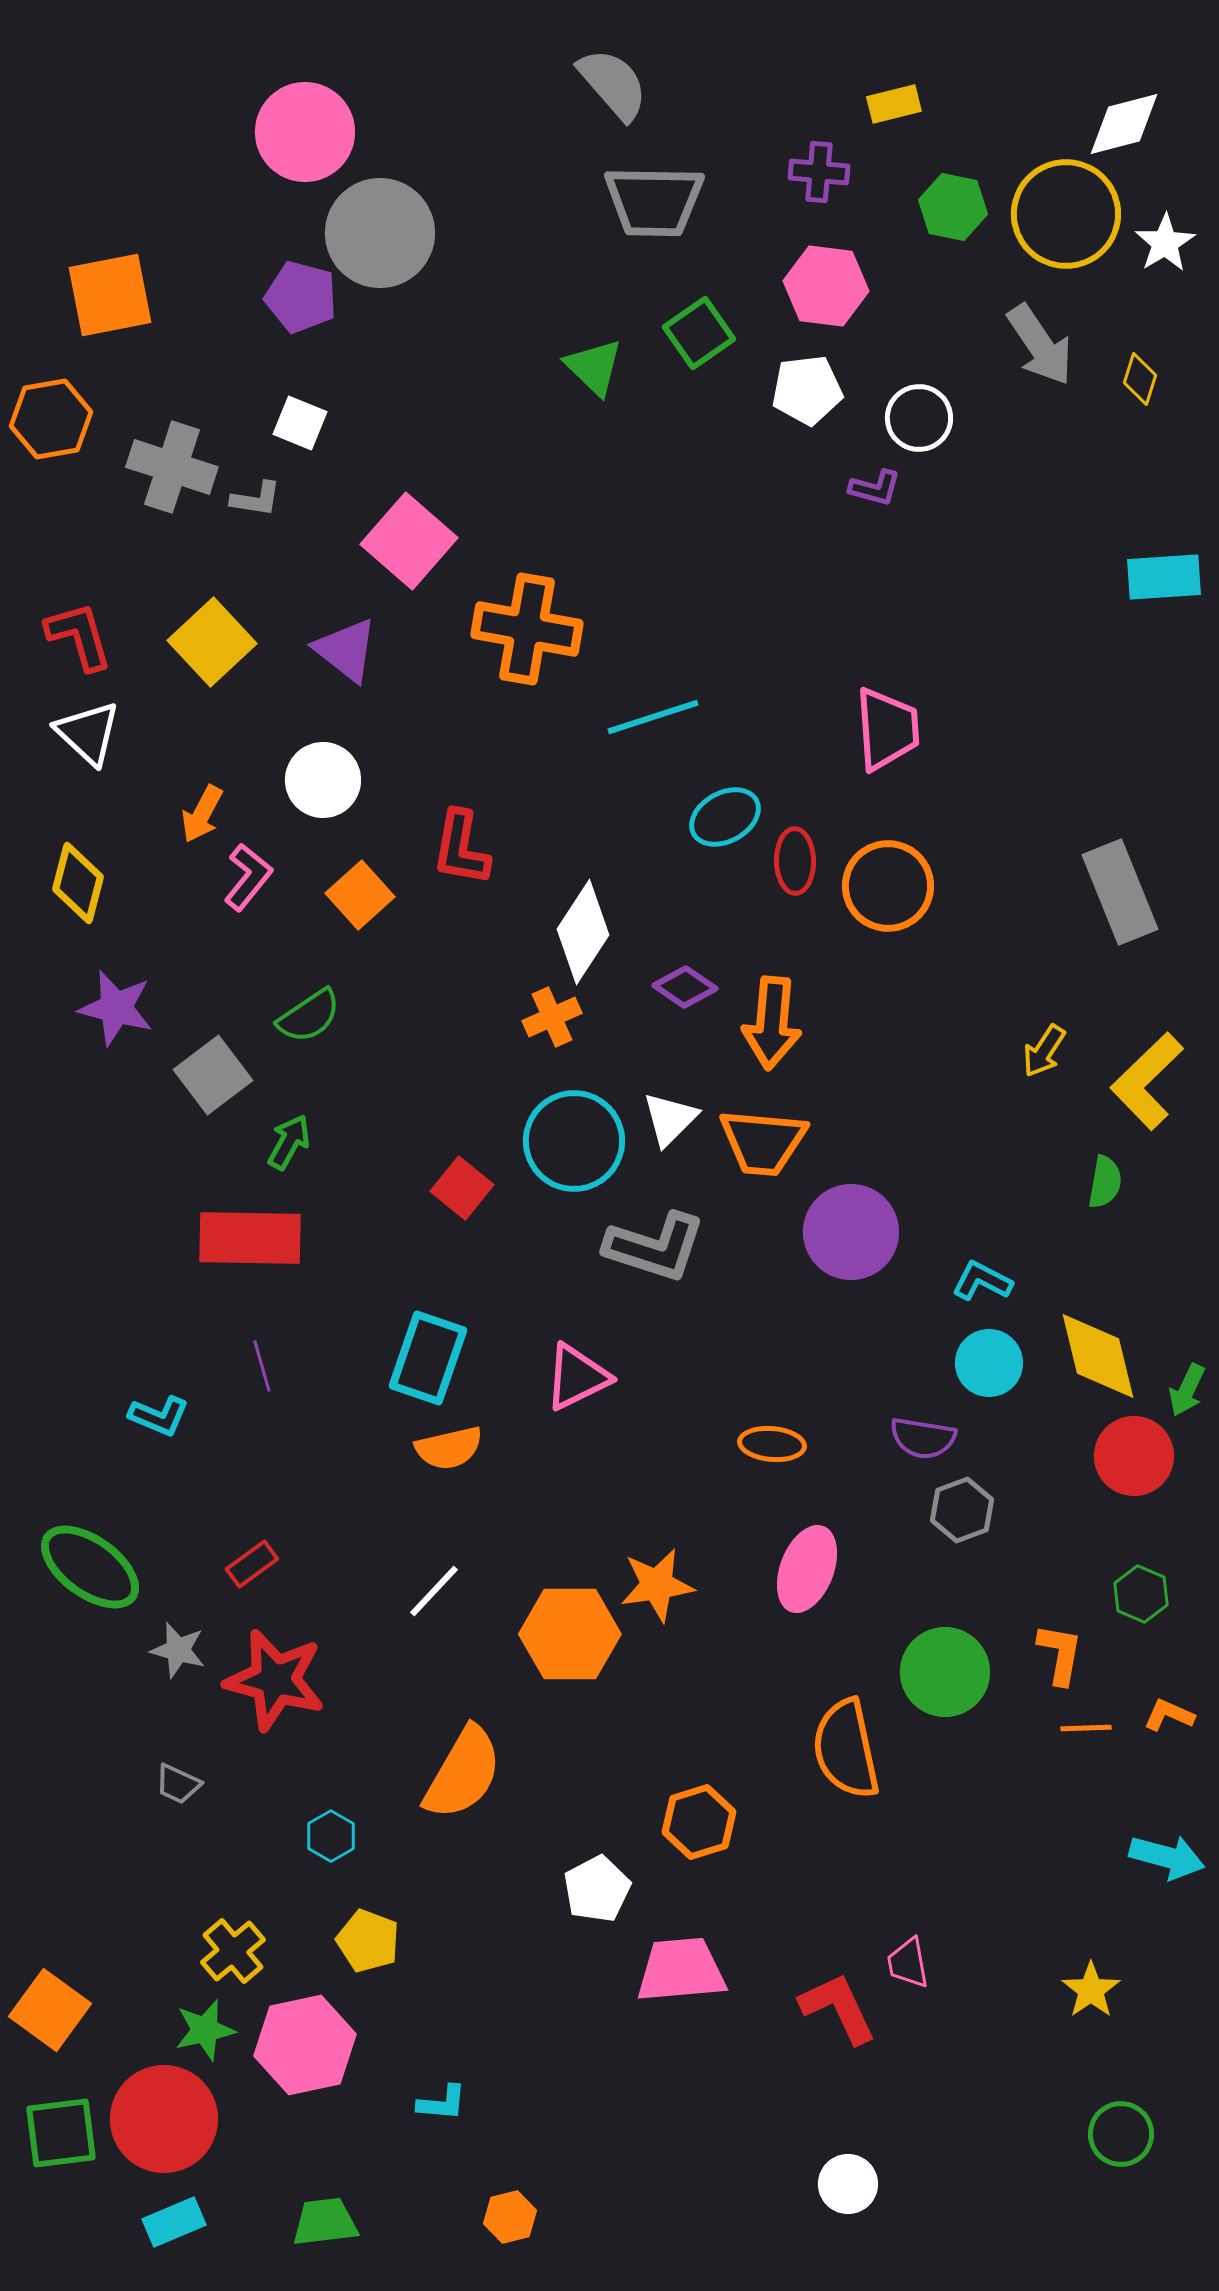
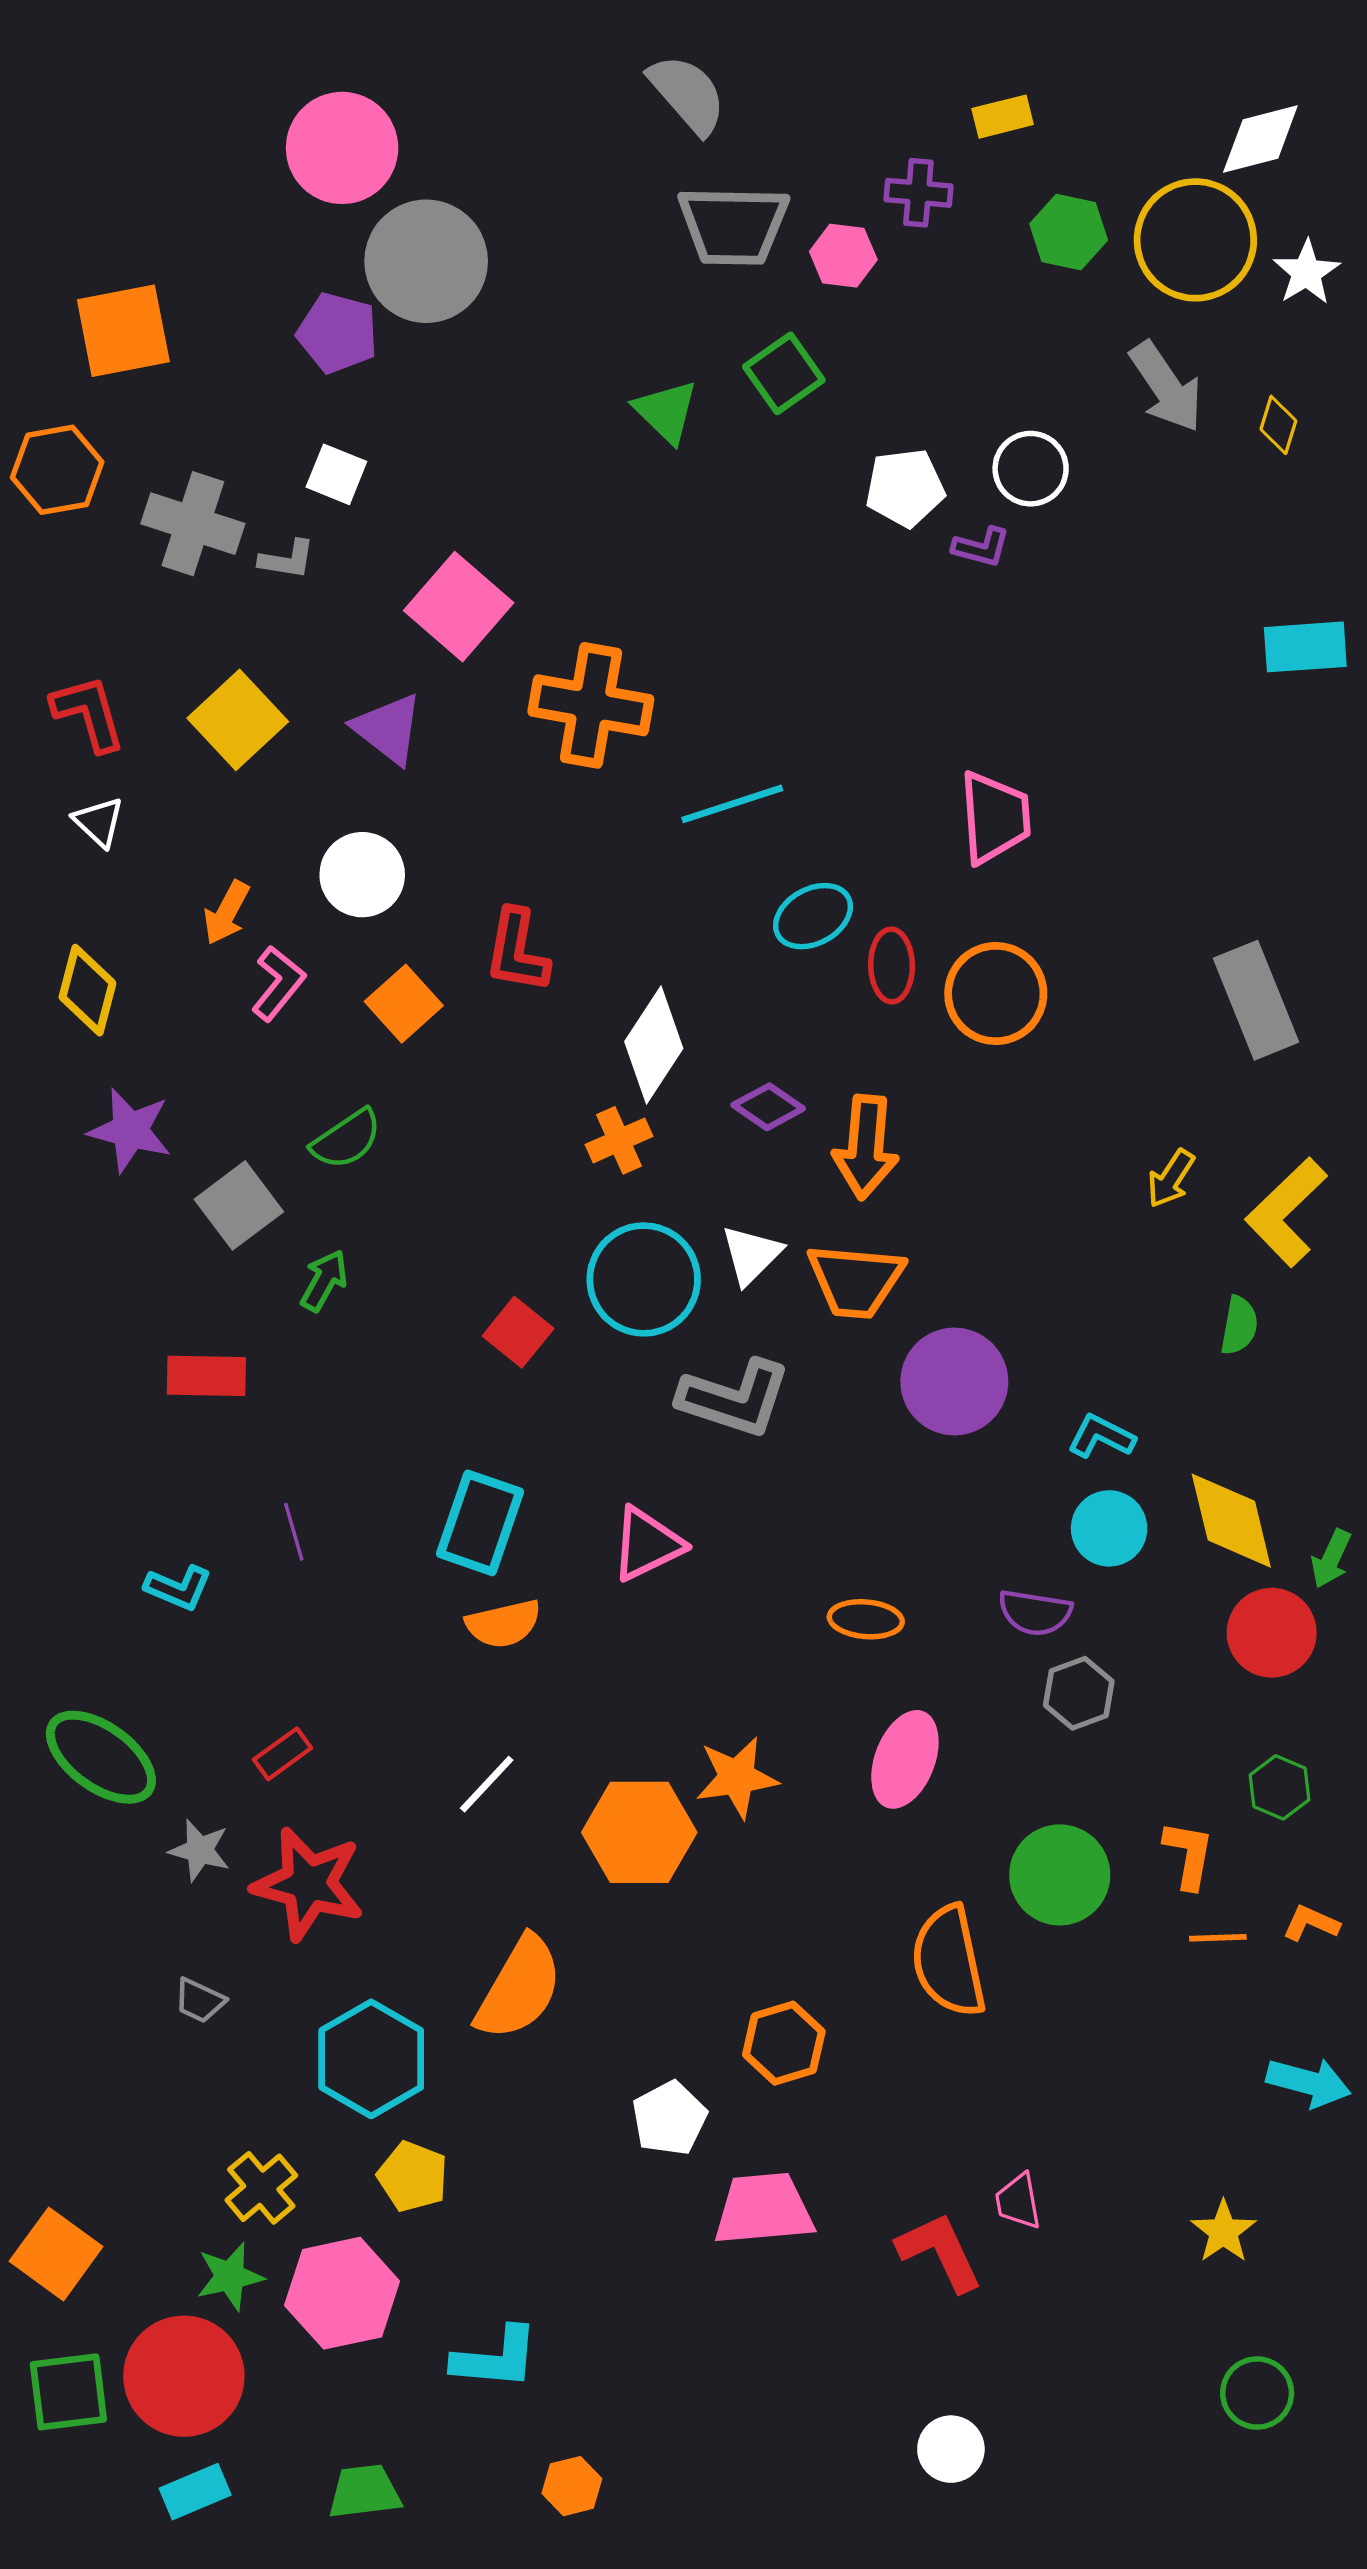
pink hexagon: (826, 286) -> (843, 256), moved, size x0.7
white pentagon: (807, 390) -> (905, 488), moved
white triangle: (88, 733) -> (99, 822), size x0.7
red rectangle: (250, 1238) -> (206, 1376), moved, size x0.7
cyan hexagon: (331, 1836) -> (371, 2059), size x2.0
cyan L-shape: (442, 2103) -> (496, 2358), size x1.6

